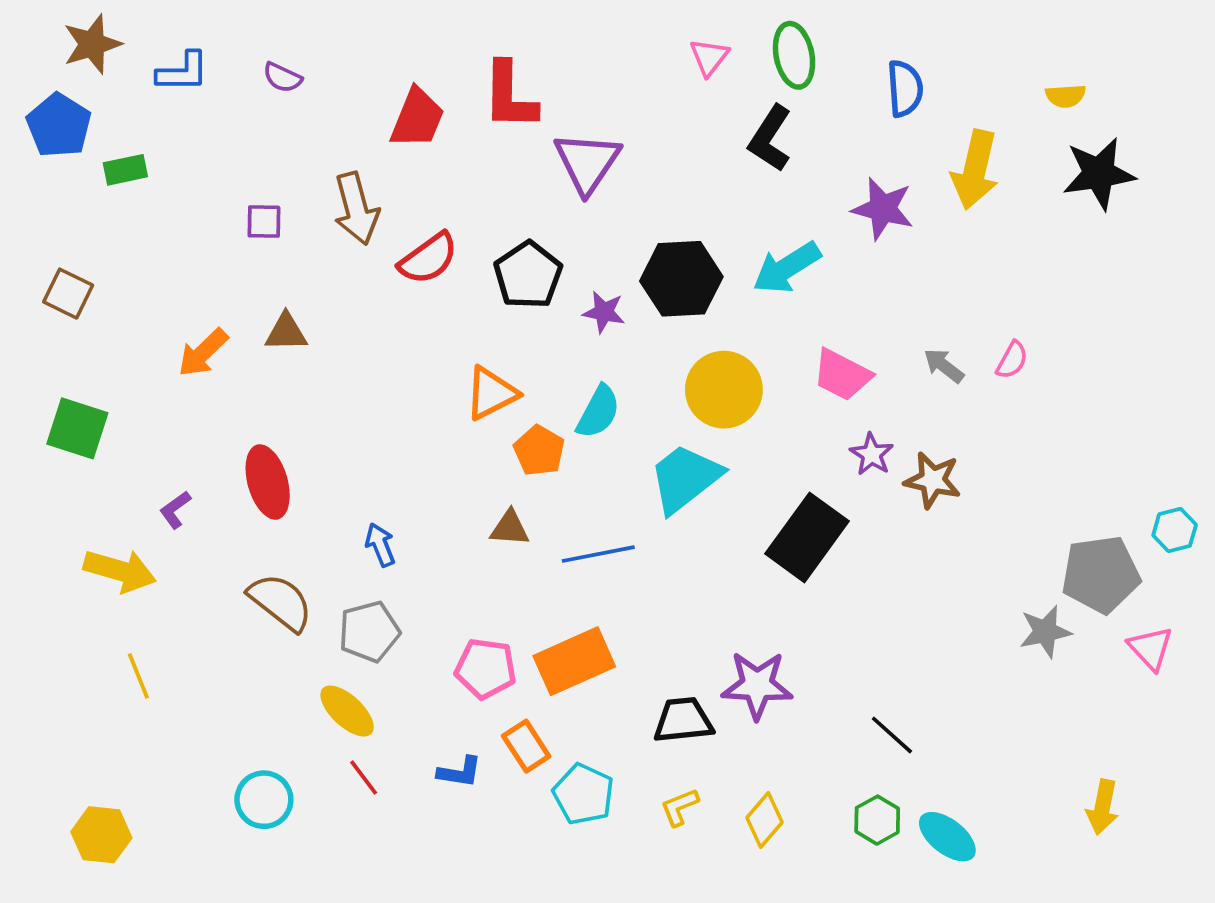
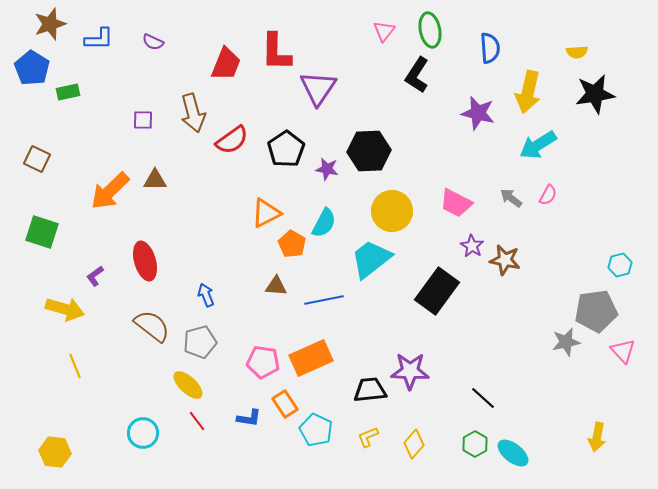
cyan arrow: (787, 268) -> (538, 145), moved
orange arrow: (203, 353) -> (110, 191), size x1.4
cyan hexagon: (1175, 530) -> (620, 265), moved

